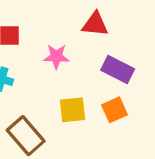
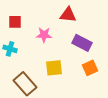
orange square: (114, 110) -> (90, 68), moved

